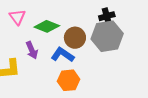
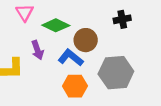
gray hexagon: (107, 36) -> (116, 73), moved

